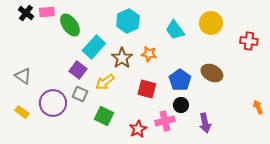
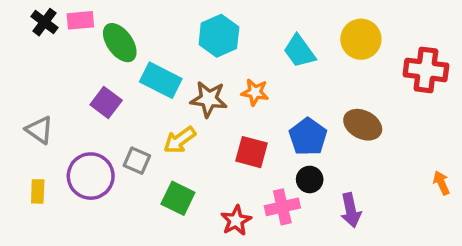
red cross: (249, 41) -> (426, 70), size x1.4
cyan rectangle: (94, 47) -> (161, 80), turned 75
brown star: (122, 58) -> (209, 99), turned -30
purple square: (78, 70) -> (106, 102), moved
yellow rectangle: (22, 112) -> (38, 191), turned 56

